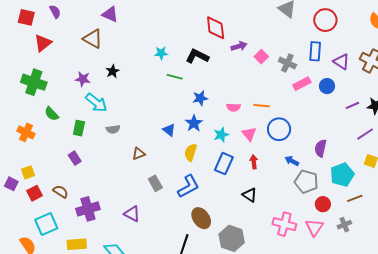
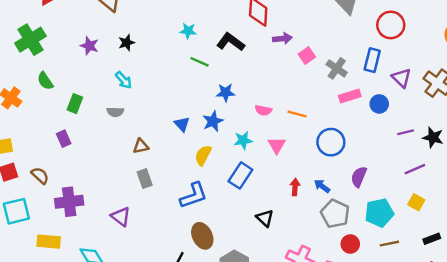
green cross: (34, 82) -> (30, 40), turned 30
cyan arrow: (96, 103) -> (124, 80), moved, size x0.7
blue circle: (279, 129) -> (331, 142), moved
red arrow: (254, 162) -> (295, 187), moved
gray rectangle: (155, 183) -> (145, 179), moved

